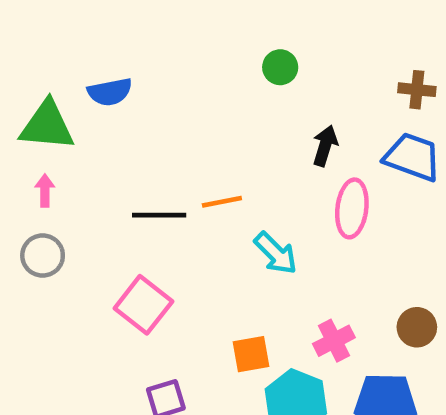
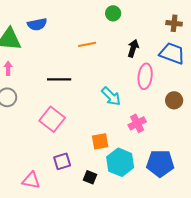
orange line: (222, 202) -> (87, 44), moved
brown circle: (417, 327) -> (174, 100), moved
pink cross: (334, 341) -> (137, 123), moved

